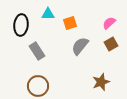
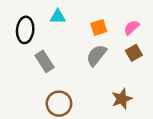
orange square: (70, 23) -> (99, 27), moved
brown circle: (38, 86) -> (59, 104), moved

